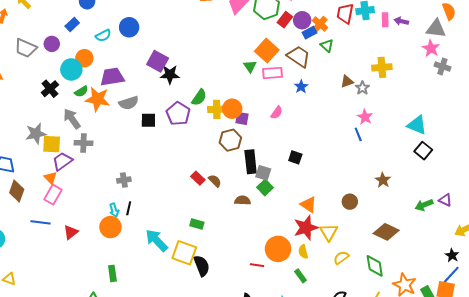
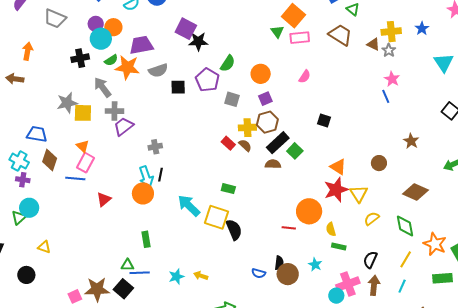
purple circle: (52, 44) -> (96, 24), moved
brown trapezoid: (299, 57) -> (340, 35), moved
yellow cross: (382, 67) -> (391, 32), moved
brown triangle: (347, 81) -> (373, 44), turned 48
blue star: (301, 87) -> (422, 28), moved
black cross: (50, 89) -> (80, 58), turned 30
yellow cross: (217, 109) -> (247, 128), moved
purple square: (242, 118) -> (265, 99), moved, turned -32
cyan triangle: (417, 125) -> (444, 63), moved, turned 35
brown hexagon: (230, 140) -> (267, 122), moved
purple trapezoid: (62, 161) -> (124, 126), moved
black rectangle: (251, 162) -> (278, 143), moved, turned 55
gray square: (263, 173) -> (232, 99), moved
cyan arrow: (114, 210) -> (146, 177), size x1.5
blue line: (41, 222) -> (75, 179), moved
yellow semicircle: (303, 252) -> (331, 229), moved
green rectangle: (300, 276) -> (339, 246), moved, turned -40

